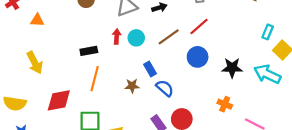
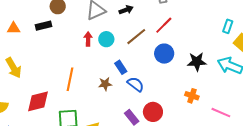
black rectangle: (89, 51) -> (43, 26), moved

